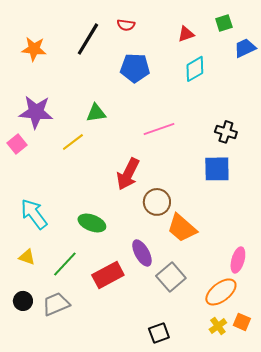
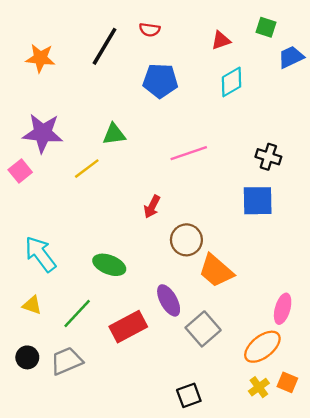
green square: (224, 23) -> (266, 27), turned 36
red arrow: (128, 174) -> (152, 207), size x0.6

